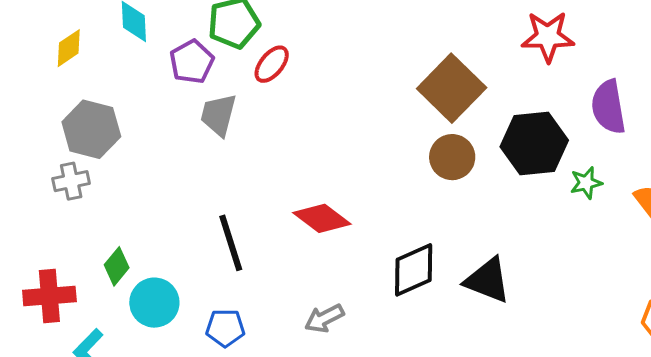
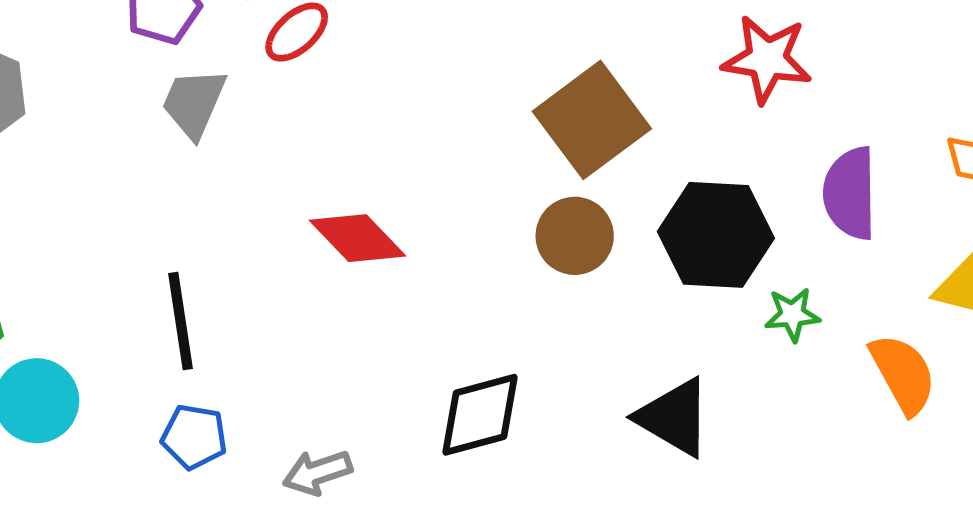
red diamond: (322, 218) -> (358, 238), moved
black triangle: (488, 280) -> (674, 417), moved
blue pentagon: (225, 328) -> (194, 437), moved

